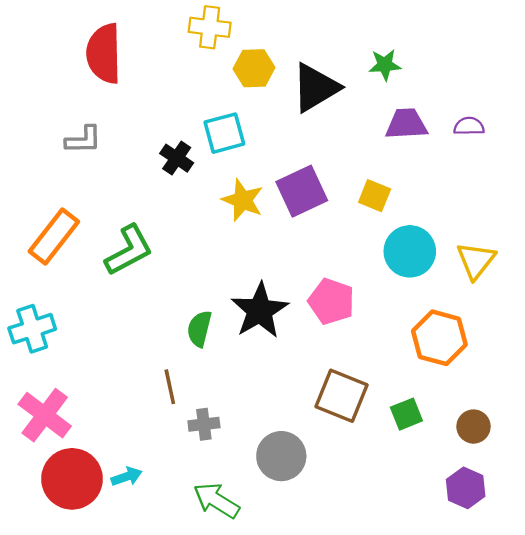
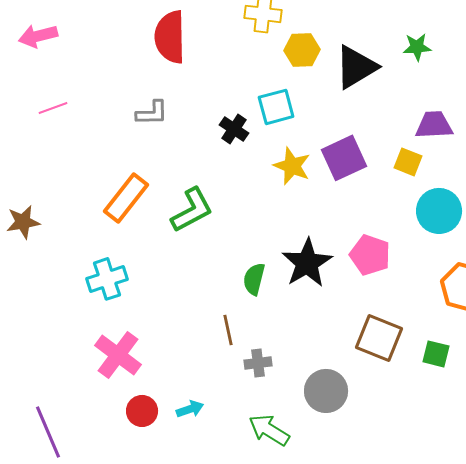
purple trapezoid: (406, 124) -> (434, 125), moved
green square: (406, 414) -> (436, 354), turned 36
red circle: (72, 479) -> (142, 411), size x0.6

